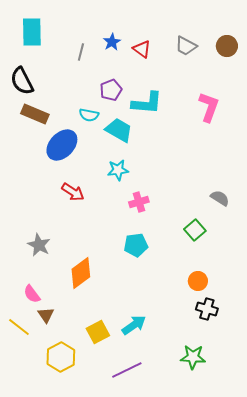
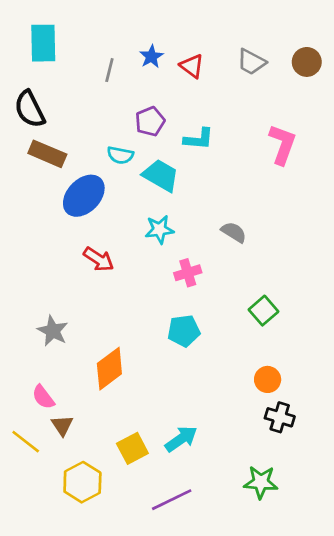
cyan L-shape: (147, 103) -> (199, 139), size x0.7
gray semicircle: (220, 198) -> (234, 232), moved

